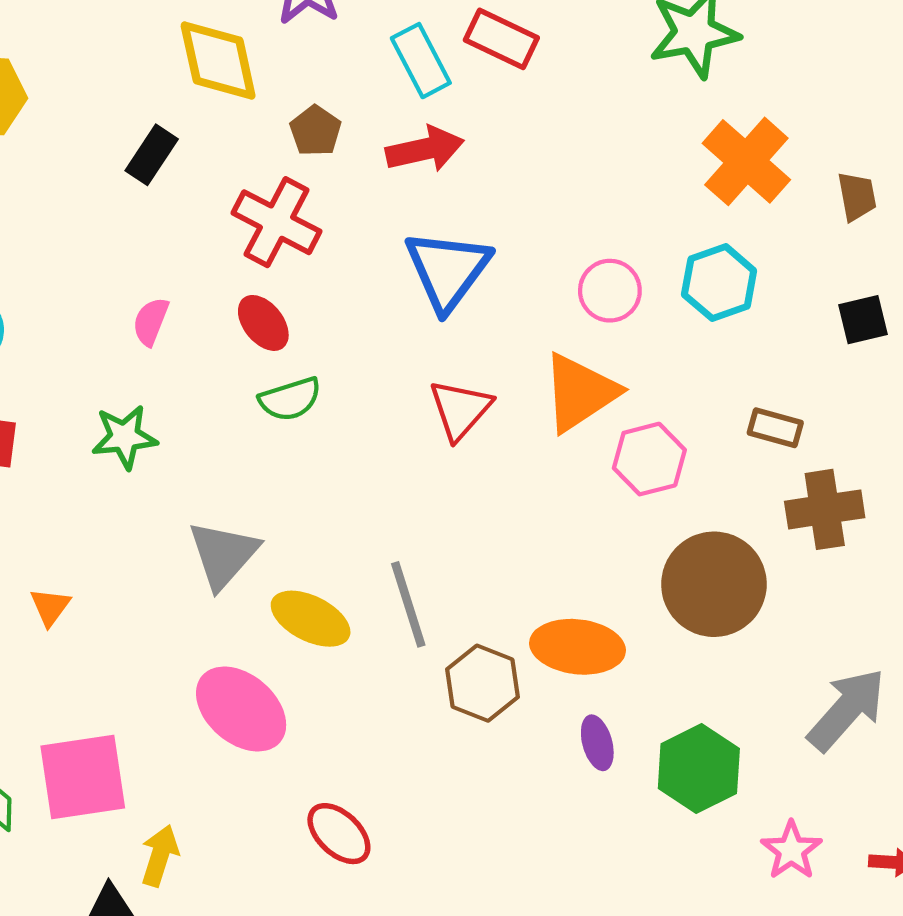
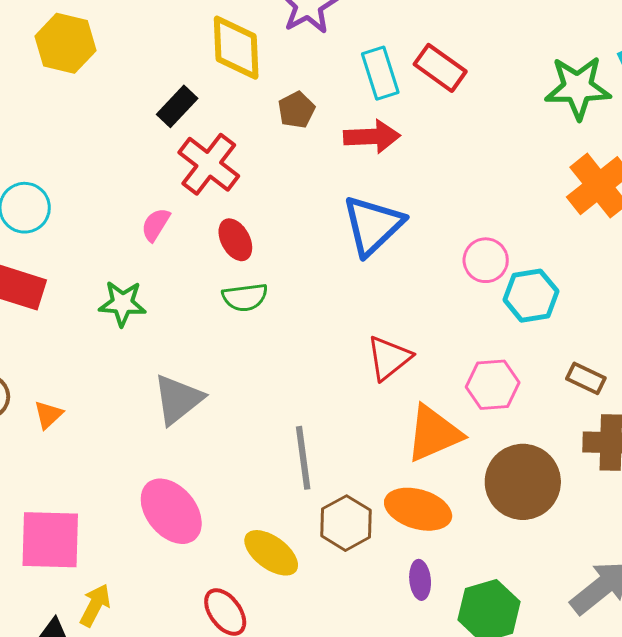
red cross: (277, 222) -> (209, 164), moved
cyan hexagon: (719, 283) -> (531, 296), moved
orange triangle: (580, 392) -> (434, 433), moved
red triangle: (460, 410) -> (389, 358), moved
yellow ellipse: (311, 619) -> (271, 553), moved

